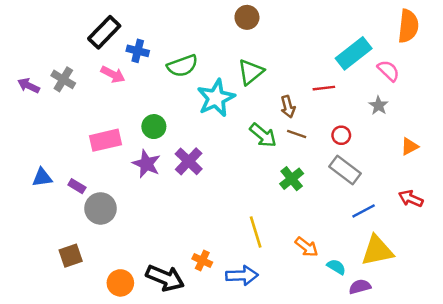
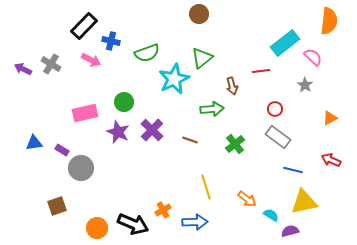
brown line: (297, 134) -> (190, 140), moved
green arrow: (263, 135) -> (212, 109), turned -45
blue line: (364, 211) -> (293, 170), turned 42
orange cross: (202, 261) -> (163, 210), turned 35

